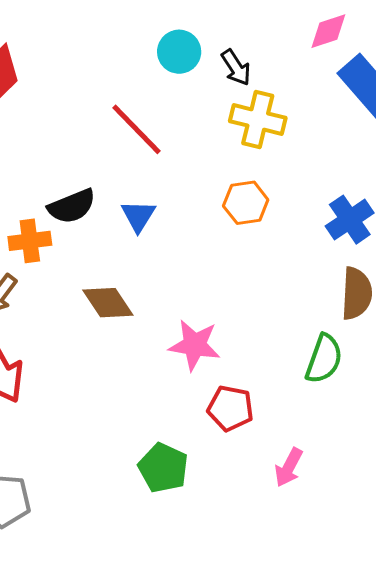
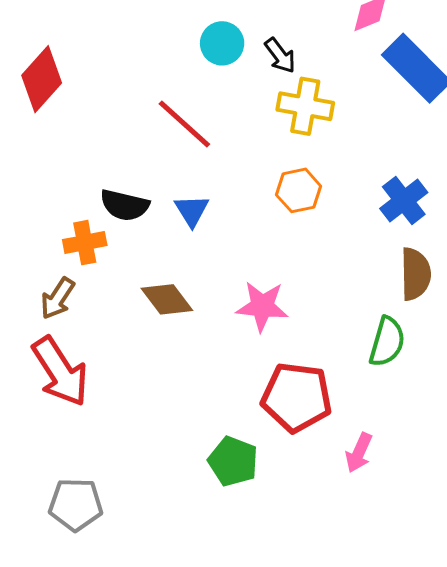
black semicircle: (72, 206) -> (125, 205), turned 39
pink star: (195, 345) -> (262, 306), moved
red pentagon: (230, 408) -> (297, 397), size x1.5

